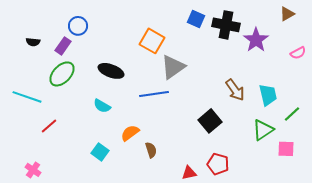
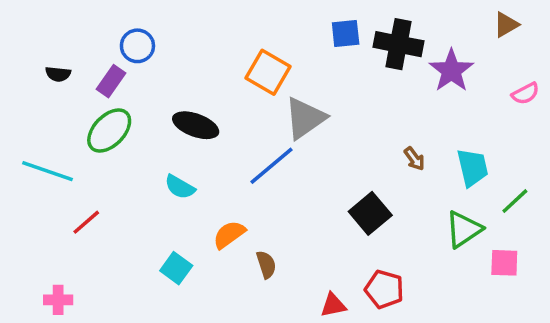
blue square: (196, 19) -> (346, 34), turned -30
brown arrow: (235, 90) -> (414, 159), size x0.6
blue line: (154, 94) -> (271, 166), turned -32
pink cross: (33, 170) -> (58, 300), turned -35

